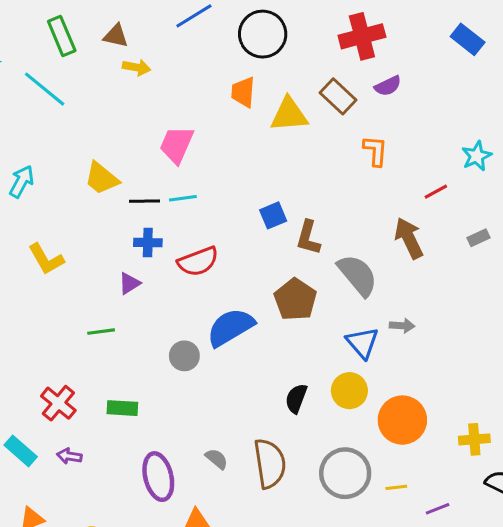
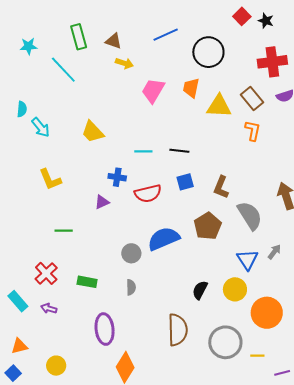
pink trapezoid: (177, 145) -> (153, 91), moved
orange L-shape: (375, 151) -> (253, 131), moved
cyan arrow: (22, 182) -> (41, 127), turned 105
black line: (145, 201) -> (179, 151), moved
blue square: (273, 215) -> (185, 182), moved
gray arrow: (402, 326) -> (274, 252), turned -63
green line: (101, 332) -> (64, 231), moved
gray semicircle: (217, 459) -> (131, 287), moved, turned 42

